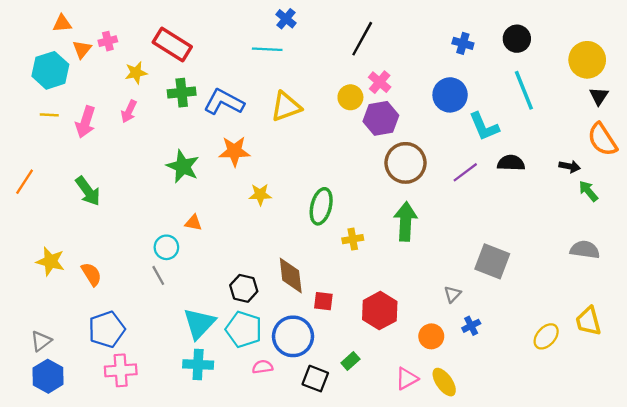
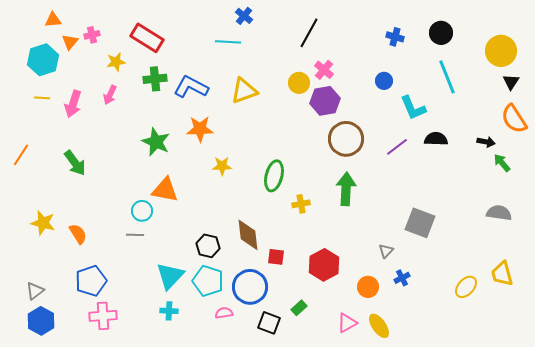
blue circle: (450, 95) -> (384, 81), size x0.6
orange triangle: (193, 223) -> (165, 190), size x1.8
gray line: (158, 275) -> (135, 235), turned -60
cyan cross: (198, 364) -> (169, 311), size x0.7

